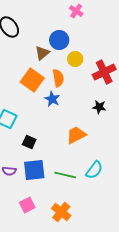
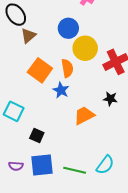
brown triangle: (42, 53) -> (28, 36), moved
yellow circle: (75, 59) -> (85, 48), size x1.5
orange trapezoid: (76, 135) -> (84, 116), moved

